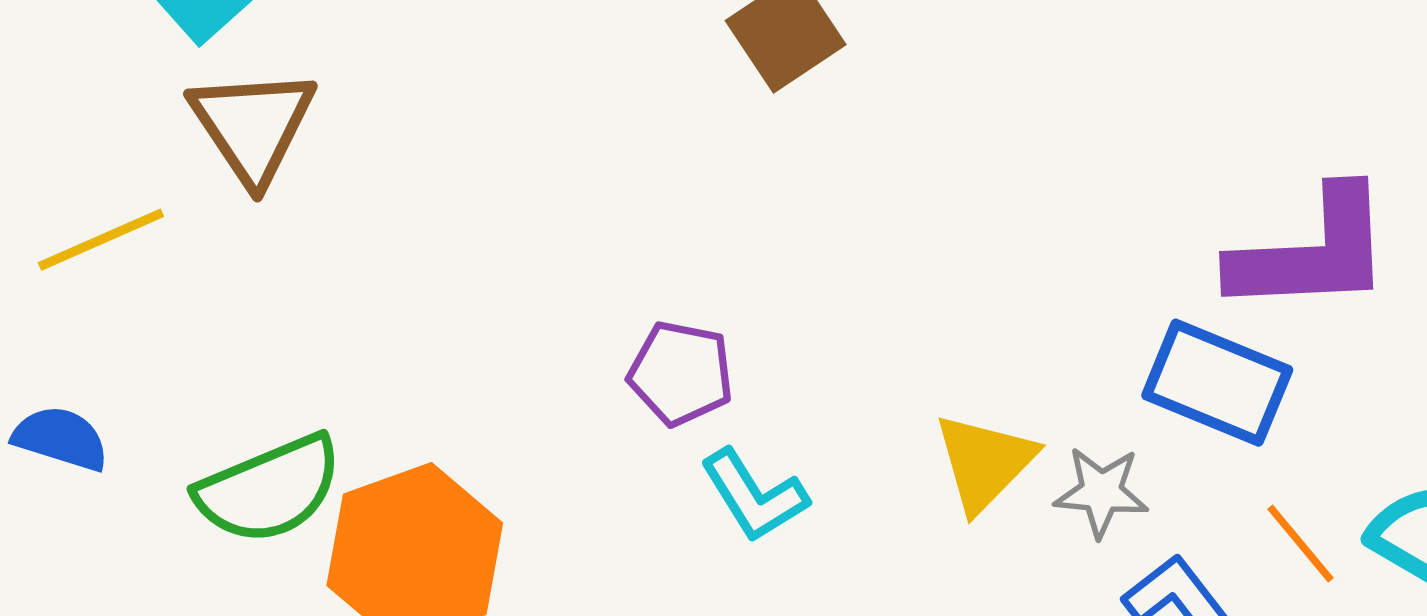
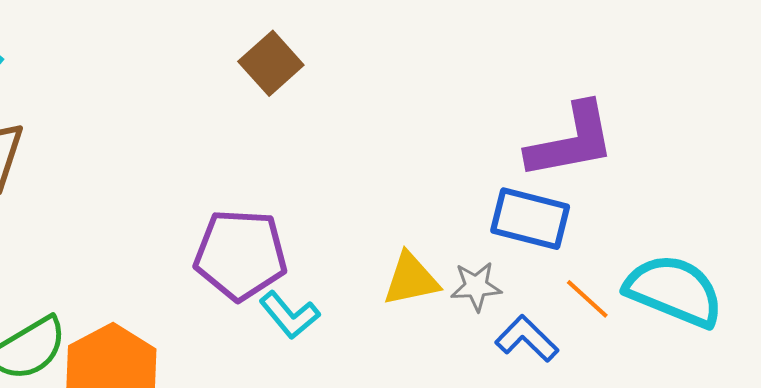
purple pentagon: (681, 373) -> (241, 255), size x1.6
yellow triangle: (985, 462) -> (411, 279), turned 42

